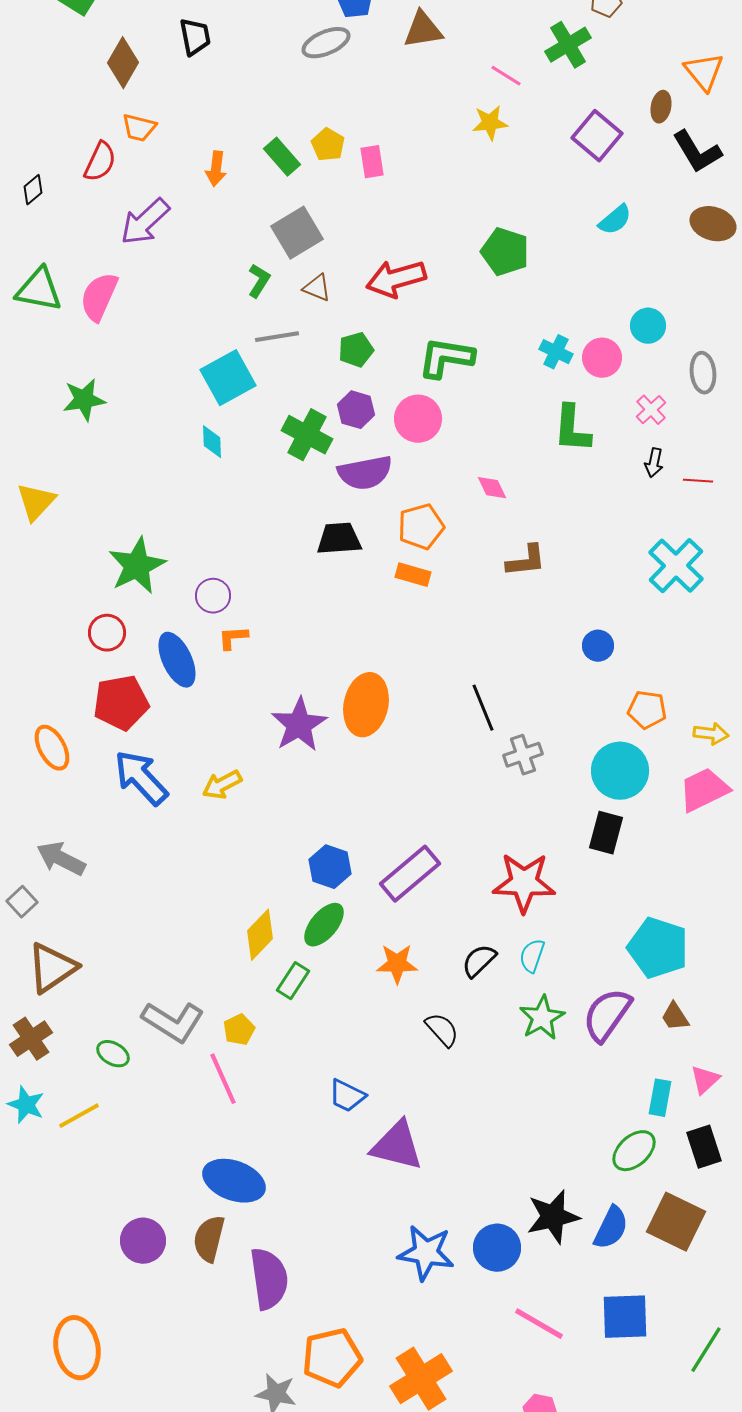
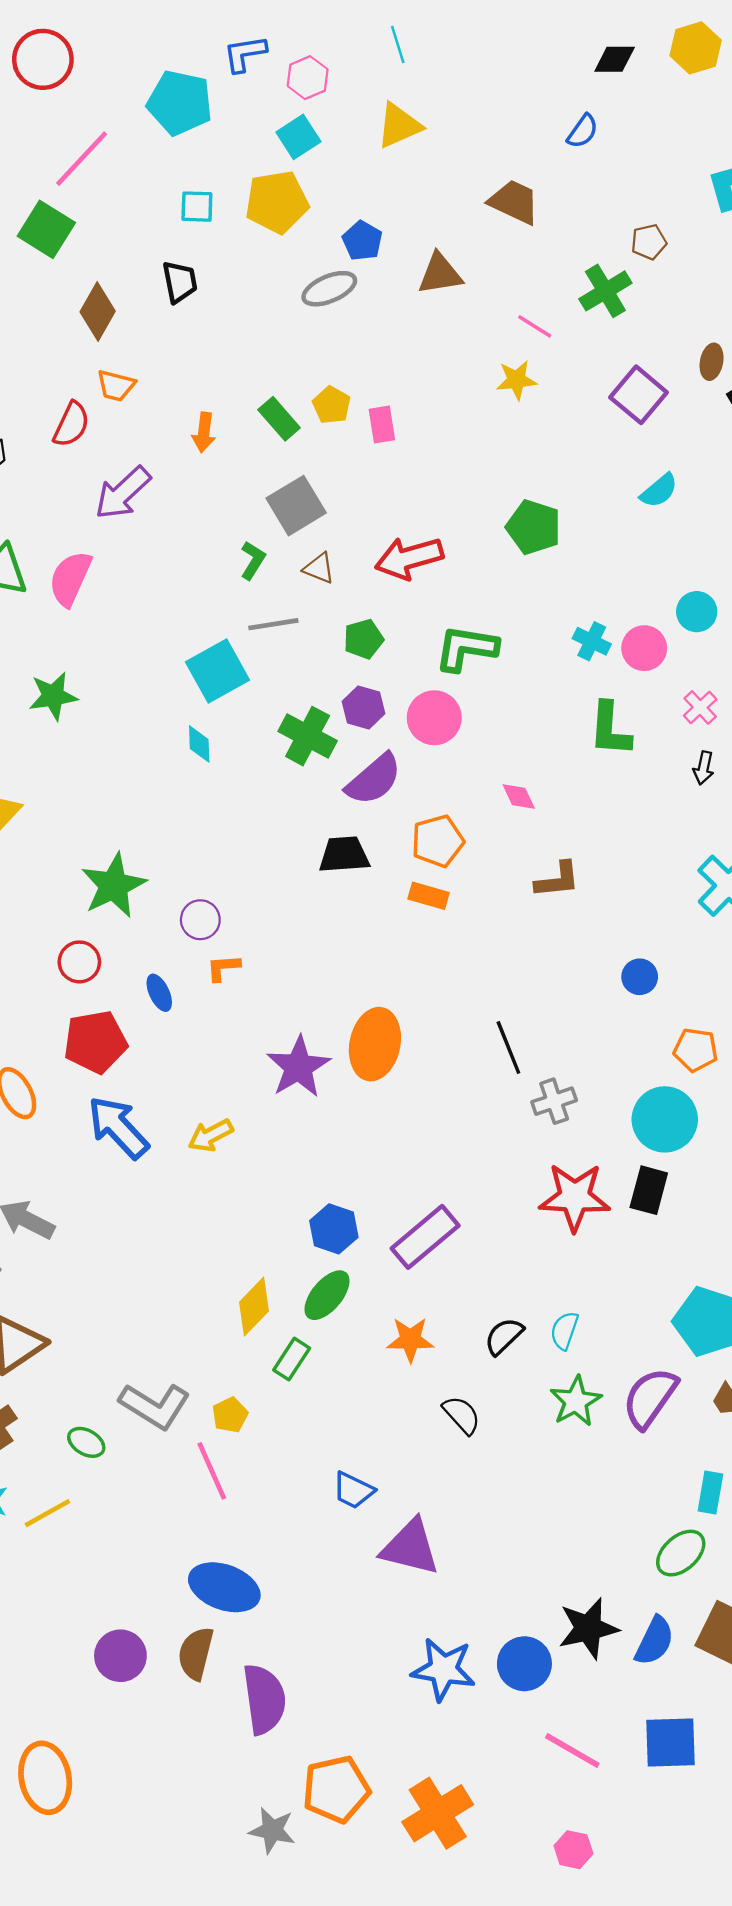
purple semicircle: (365, 473) -> (374, 779), turned -30
blue ellipse: (177, 660) -> (159, 993), size x0.6
red star: (524, 883) -> (575, 1197), moved

